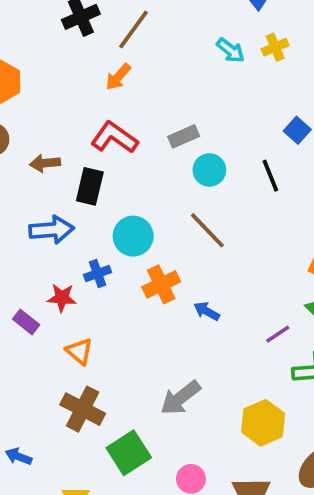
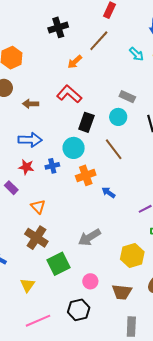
brown line: (133, 29) -> (99, 41), moved
gray rectangle: (184, 136) -> (127, 97), moved, turned 42
black rectangle: (90, 186) -> (86, 122), moved
red star: (62, 298) -> (26, 167), moved

